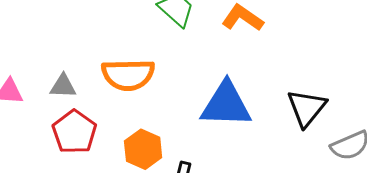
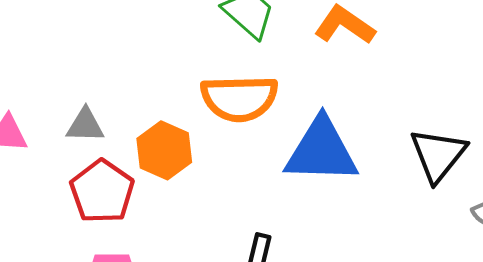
orange semicircle: (128, 75) -> (239, 98), moved
orange hexagon: (143, 149) -> (164, 150), moved

